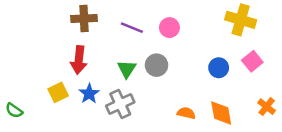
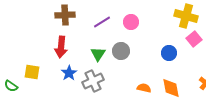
purple line: (132, 28) -> (102, 22), turned -54
pink square: (252, 61) -> (194, 39), moved
yellow square: (58, 92) -> (32, 72), moved, turned 35

